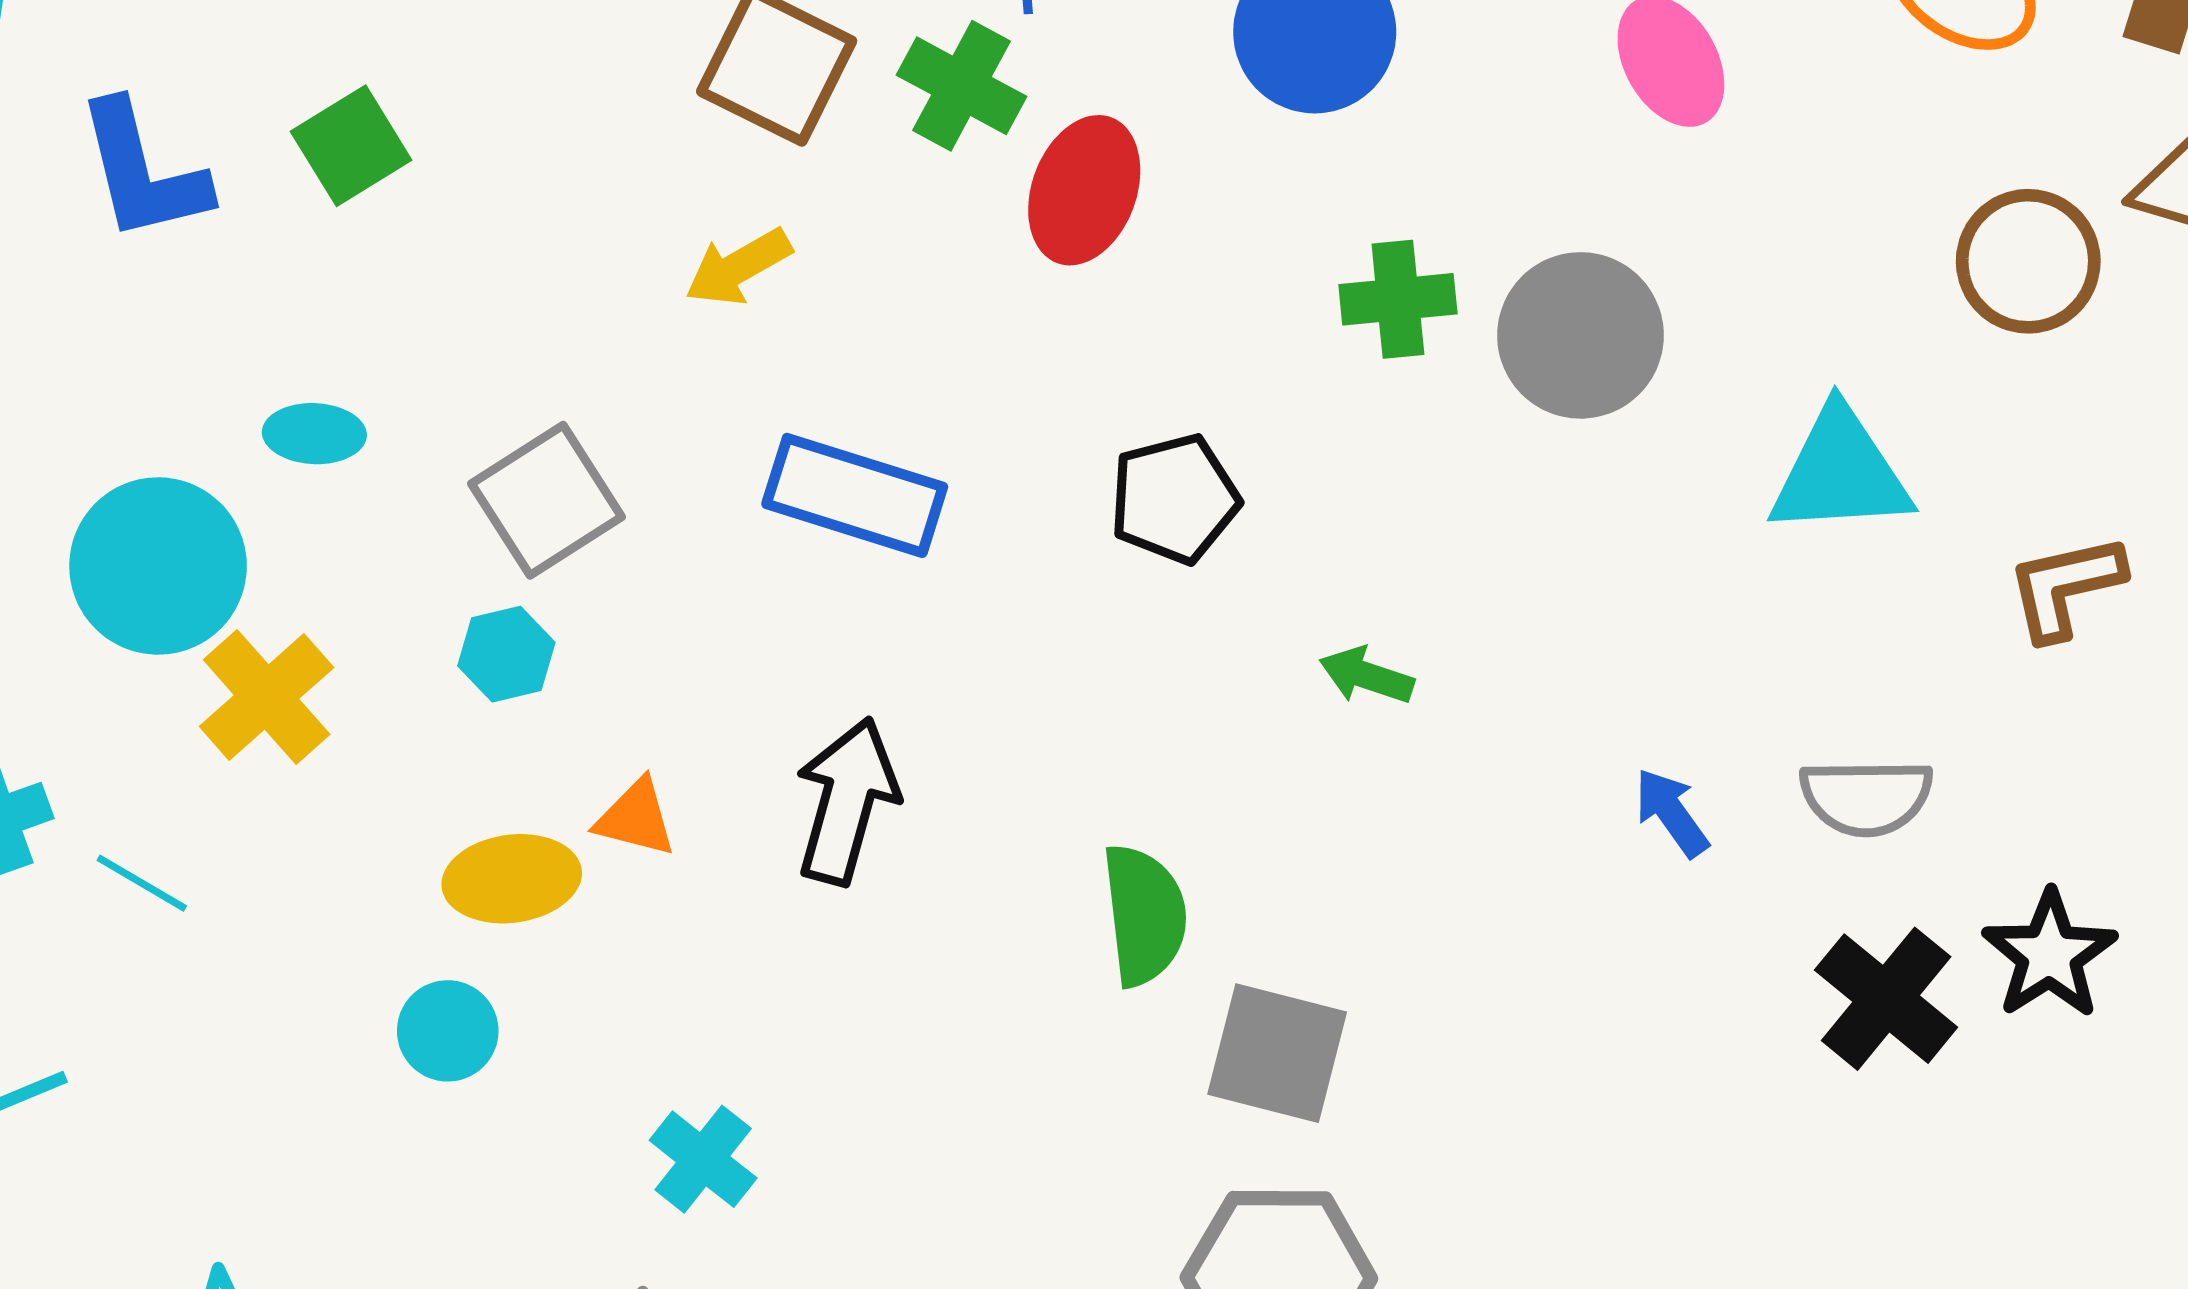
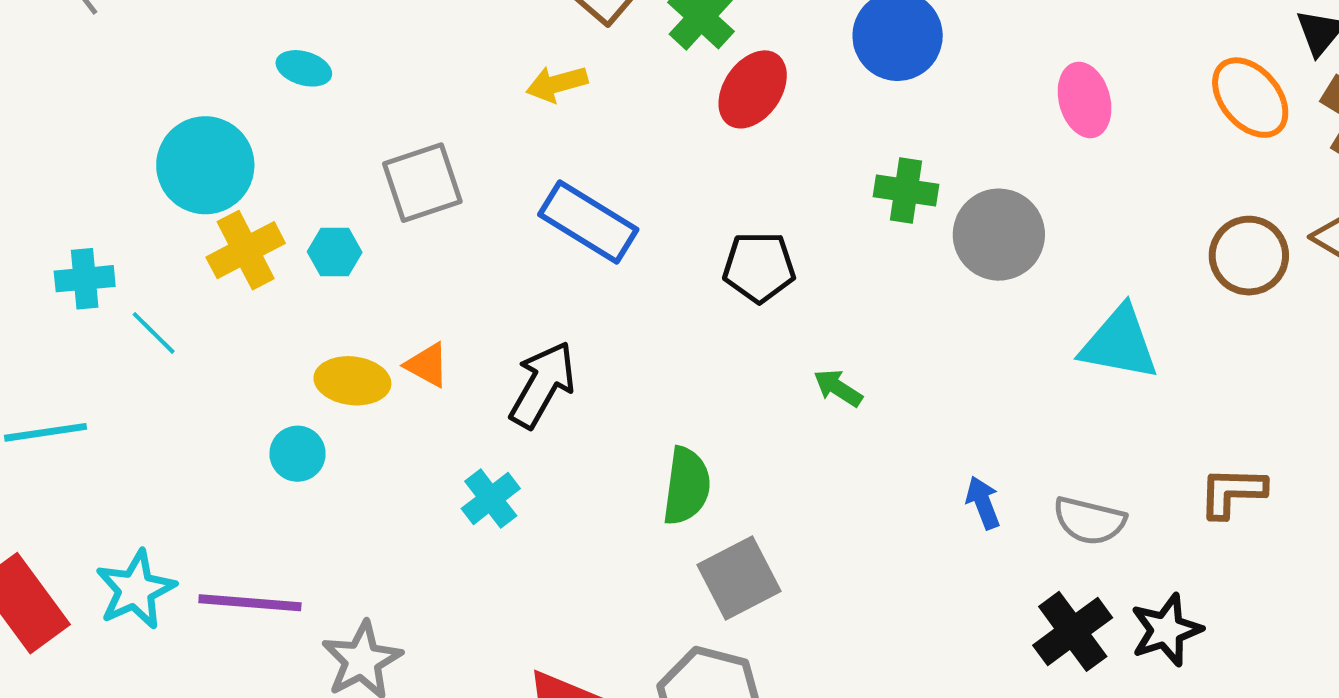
cyan ellipse: (314, 434) -> (304, 68), moved
brown L-shape: (2065, 587) -> (1232, 492), moved
cyan hexagon: (506, 654) -> (335, 252), moved
gray square: (1277, 1053) -> (739, 578), turned 34
cyan cross: (703, 1159) -> (491, 499), moved

